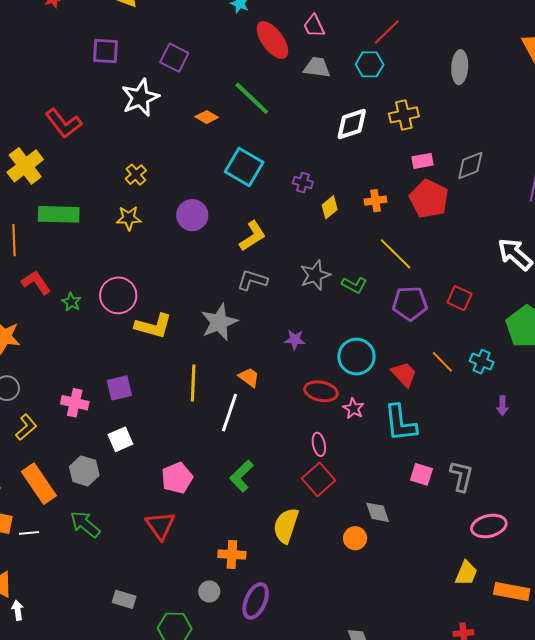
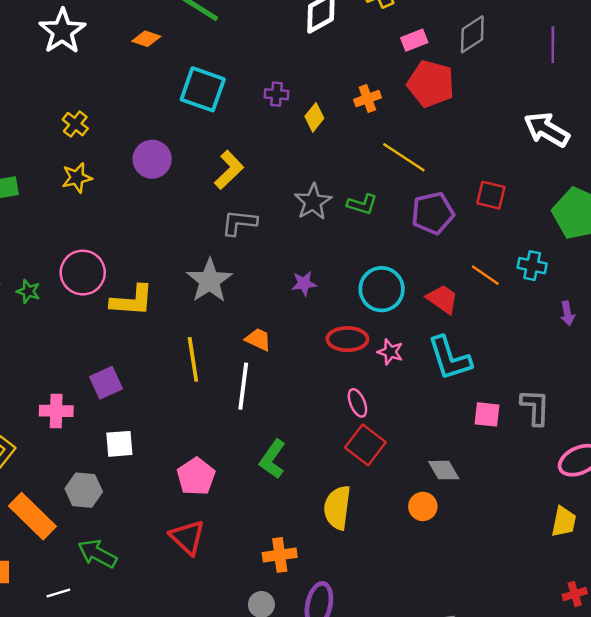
white square: (120, 439) -> (119, 444), turned 30
white line: (29, 533) -> (58, 593), moved

